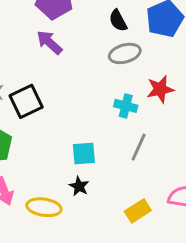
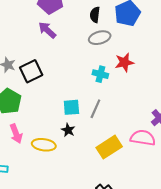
black semicircle: (118, 21) -> (95, 15), turned 35
gray line: (139, 147) -> (95, 109), moved
yellow rectangle: (138, 211) -> (109, 147), size x1.4

